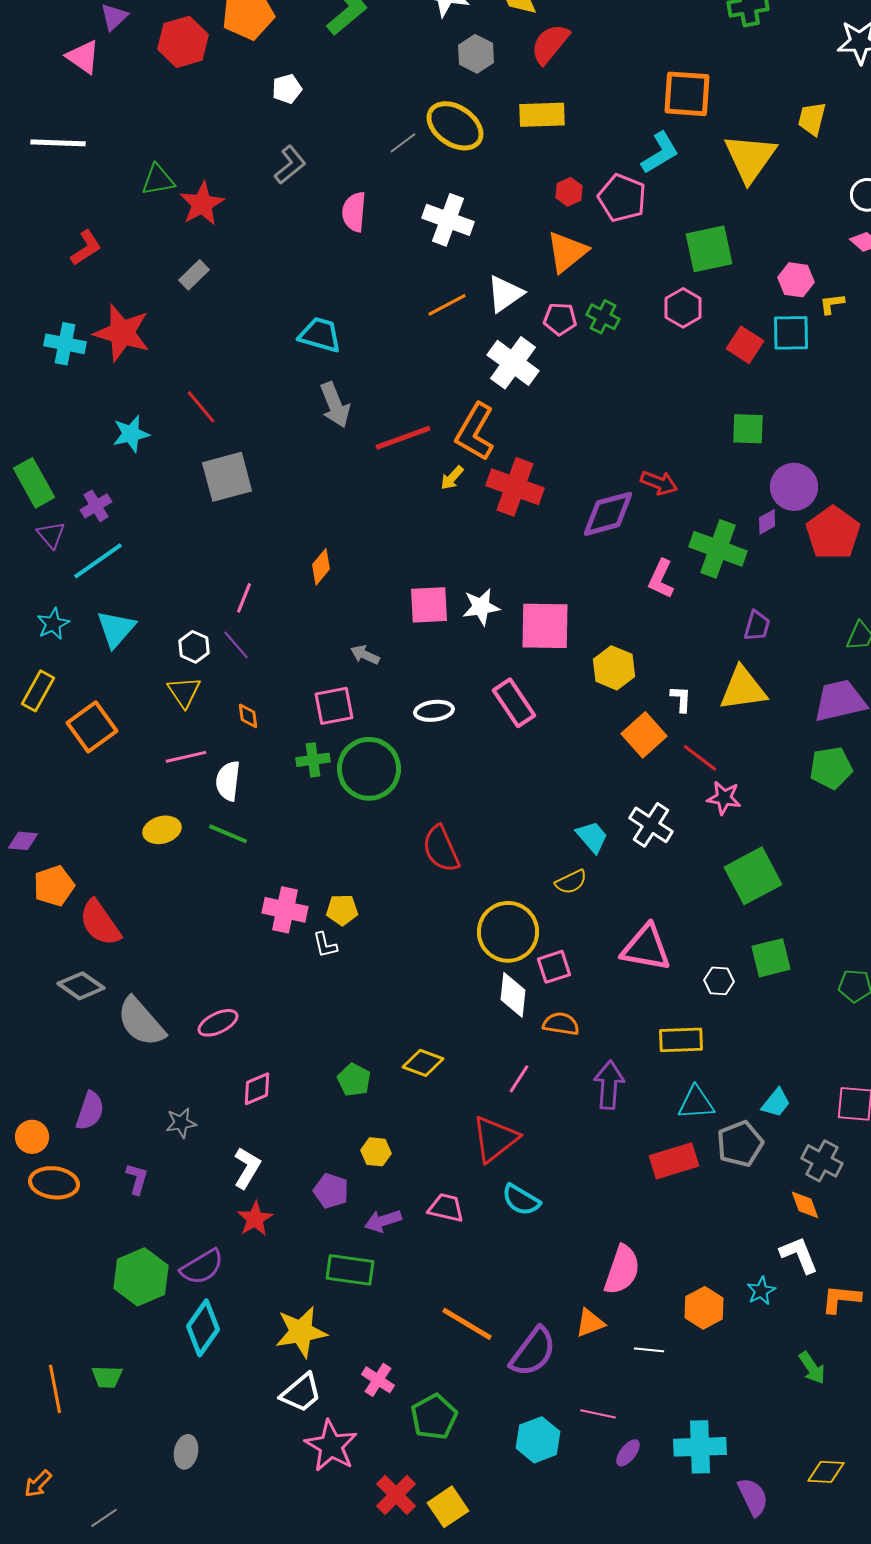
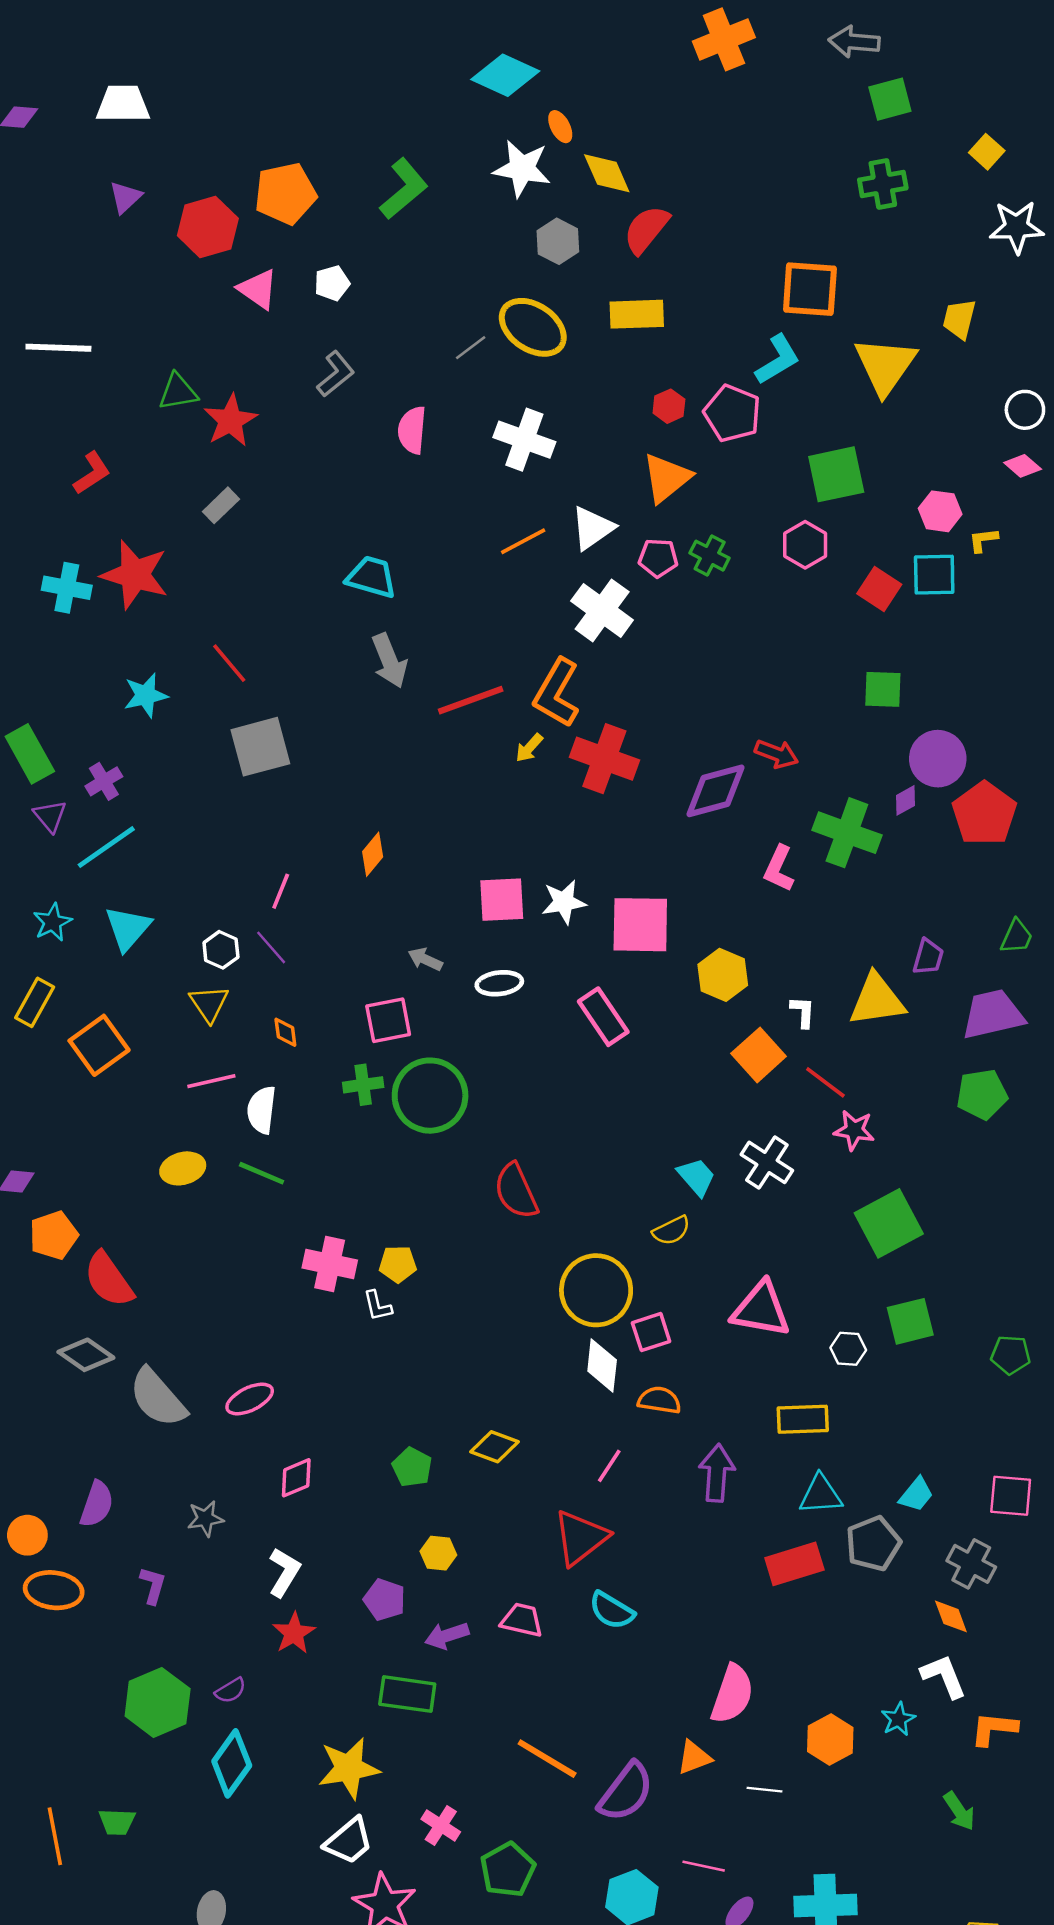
pink triangle: (83, 57) -> (258, 289), moved
purple trapezoid: (757, 626) -> (928, 957), moved
white ellipse: (434, 711) -> (499, 983), moved
purple semicircle: (202, 1267) -> (230, 1691), size x0.6

